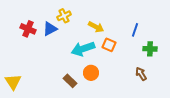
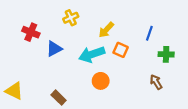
yellow arrow: (96, 27) -> (106, 30), turned 105
blue triangle: (50, 29) -> (54, 49), moved
brown rectangle: (70, 81) -> (59, 98), moved
yellow triangle: (13, 82) -> (14, 91), turned -30

